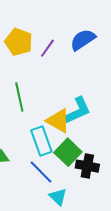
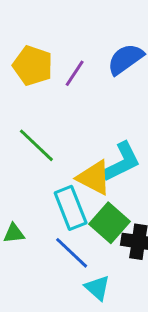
green line: (19, 97) -> (36, 145), turned -32

